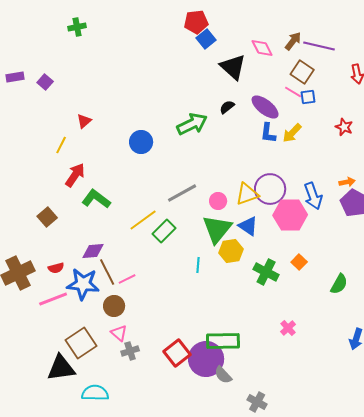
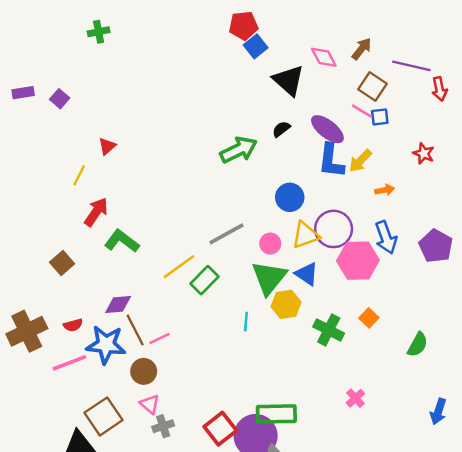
purple line: (319, 46) -> (411, 66), moved
blue L-shape: (268, 133) -> (331, 161), size x1.4
blue circle: (141, 142) -> (290, 197), moved
orange arrow: (347, 182) -> (385, 190), moved

